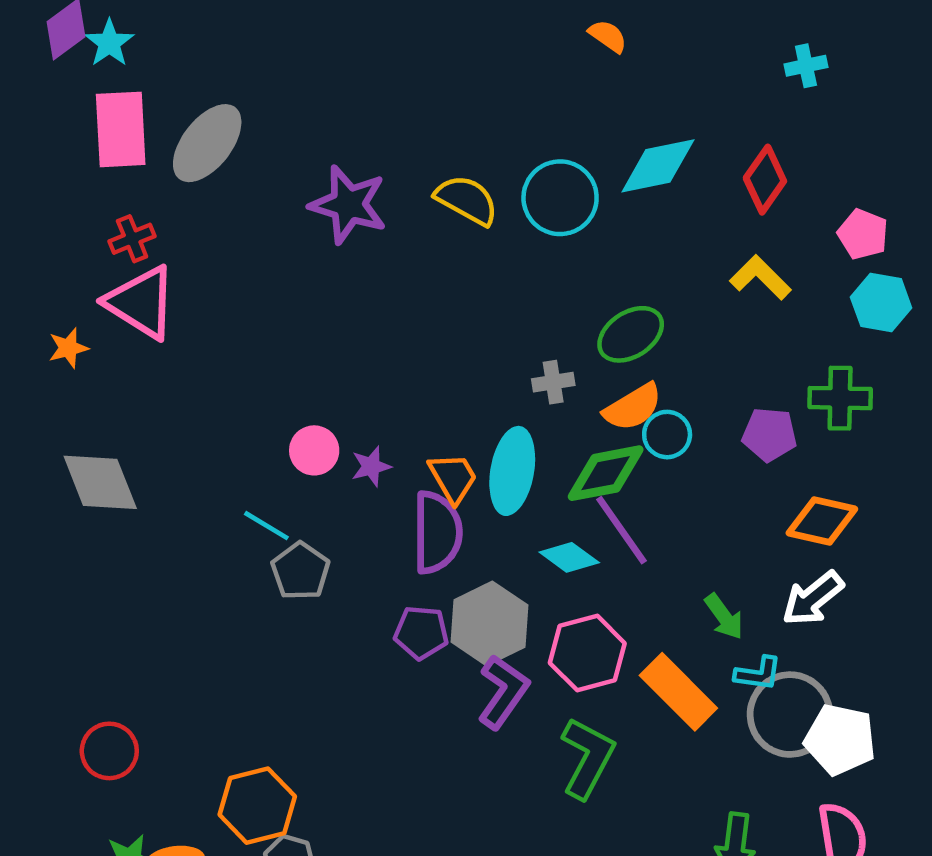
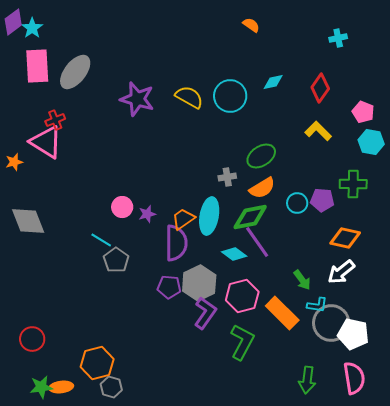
cyan diamond: (658, 166) -> (273, 82), size x0.6
red cross: (132, 239) -> (55, 120), moved
cyan circle: (667, 435) -> (297, 203), moved
orange trapezoid: (453, 478) -> (183, 219), turned -95

